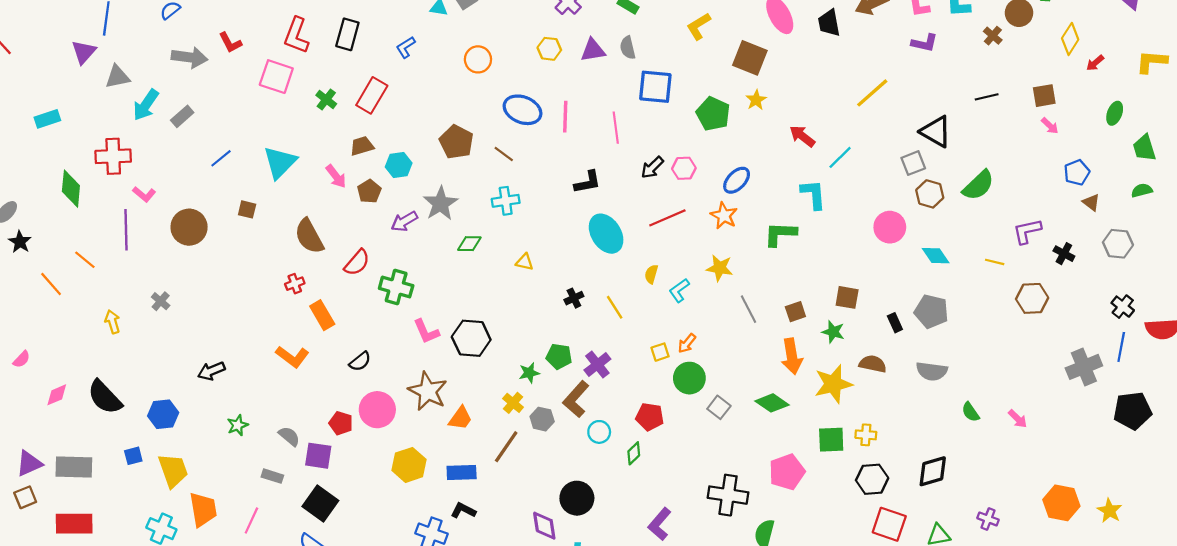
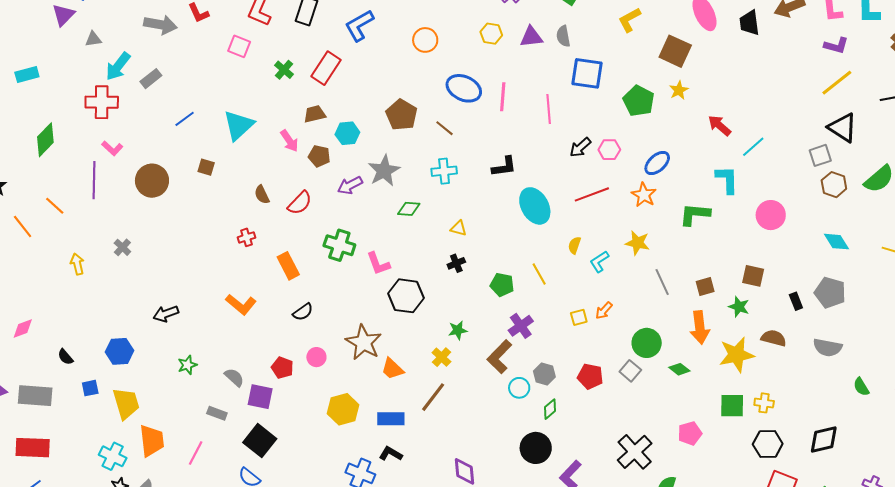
blue L-shape: (406, 47) -> (359, 25), size x1.6
gray triangle: (117, 77) -> (93, 39), size x0.7
pink square: (276, 77) -> (239, 46), size x0.7
yellow line: (872, 93) -> (837, 83), moved
red cross: (113, 156) -> (102, 102), moved
black L-shape: (588, 182) -> (504, 167), moved
green diamond: (71, 189) -> (45, 140), turned 36
brown pentagon: (369, 191) -> (319, 156), turned -30
pink circle: (890, 227) -> (771, 215), moved
brown semicircle: (309, 236) -> (262, 195), size x0.6
red semicircle: (357, 263) -> (300, 203), moved
black cross: (574, 298) -> (456, 263), moved
orange rectangle: (322, 315) -> (288, 266), moved
pink L-shape: (426, 331) -> (378, 264), moved
green pentagon: (559, 356) -> (502, 285), moved
green circle: (689, 378) -> (647, 343), moved
black semicircle: (105, 397) -> (65, 357), moved, size x0.5
green diamond: (772, 403) -> (679, 369), size x0.7
pink circle: (377, 410) -> (316, 357), size x0.6
red pentagon: (650, 417) -> (590, 376), moved
orange trapezoid: (460, 418) -> (392, 369), turned 95
gray hexagon: (542, 419) -> (544, 374), moved
pink pentagon: (787, 472) -> (690, 433), size x0.7
black cross: (728, 495) -> (635, 452), turned 36
black circle: (577, 498) -> (536, 448), moved

